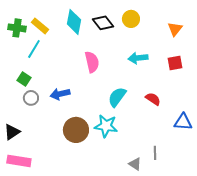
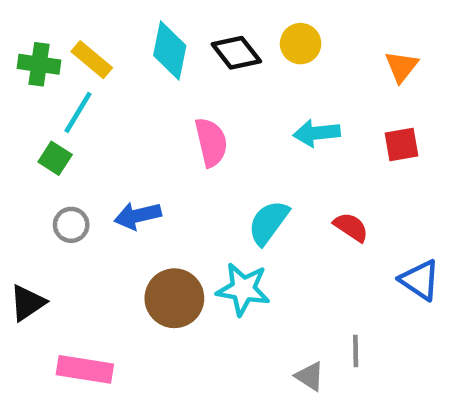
green square: (24, 79) -> (55, 158), moved
blue triangle: (183, 122) -> (420, 280), turned 30
pink rectangle: (19, 161) -> (85, 369), moved

